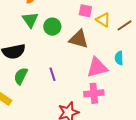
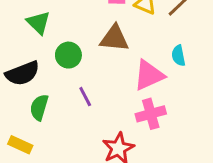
green circle: (52, 27) -> (68, 55), moved

